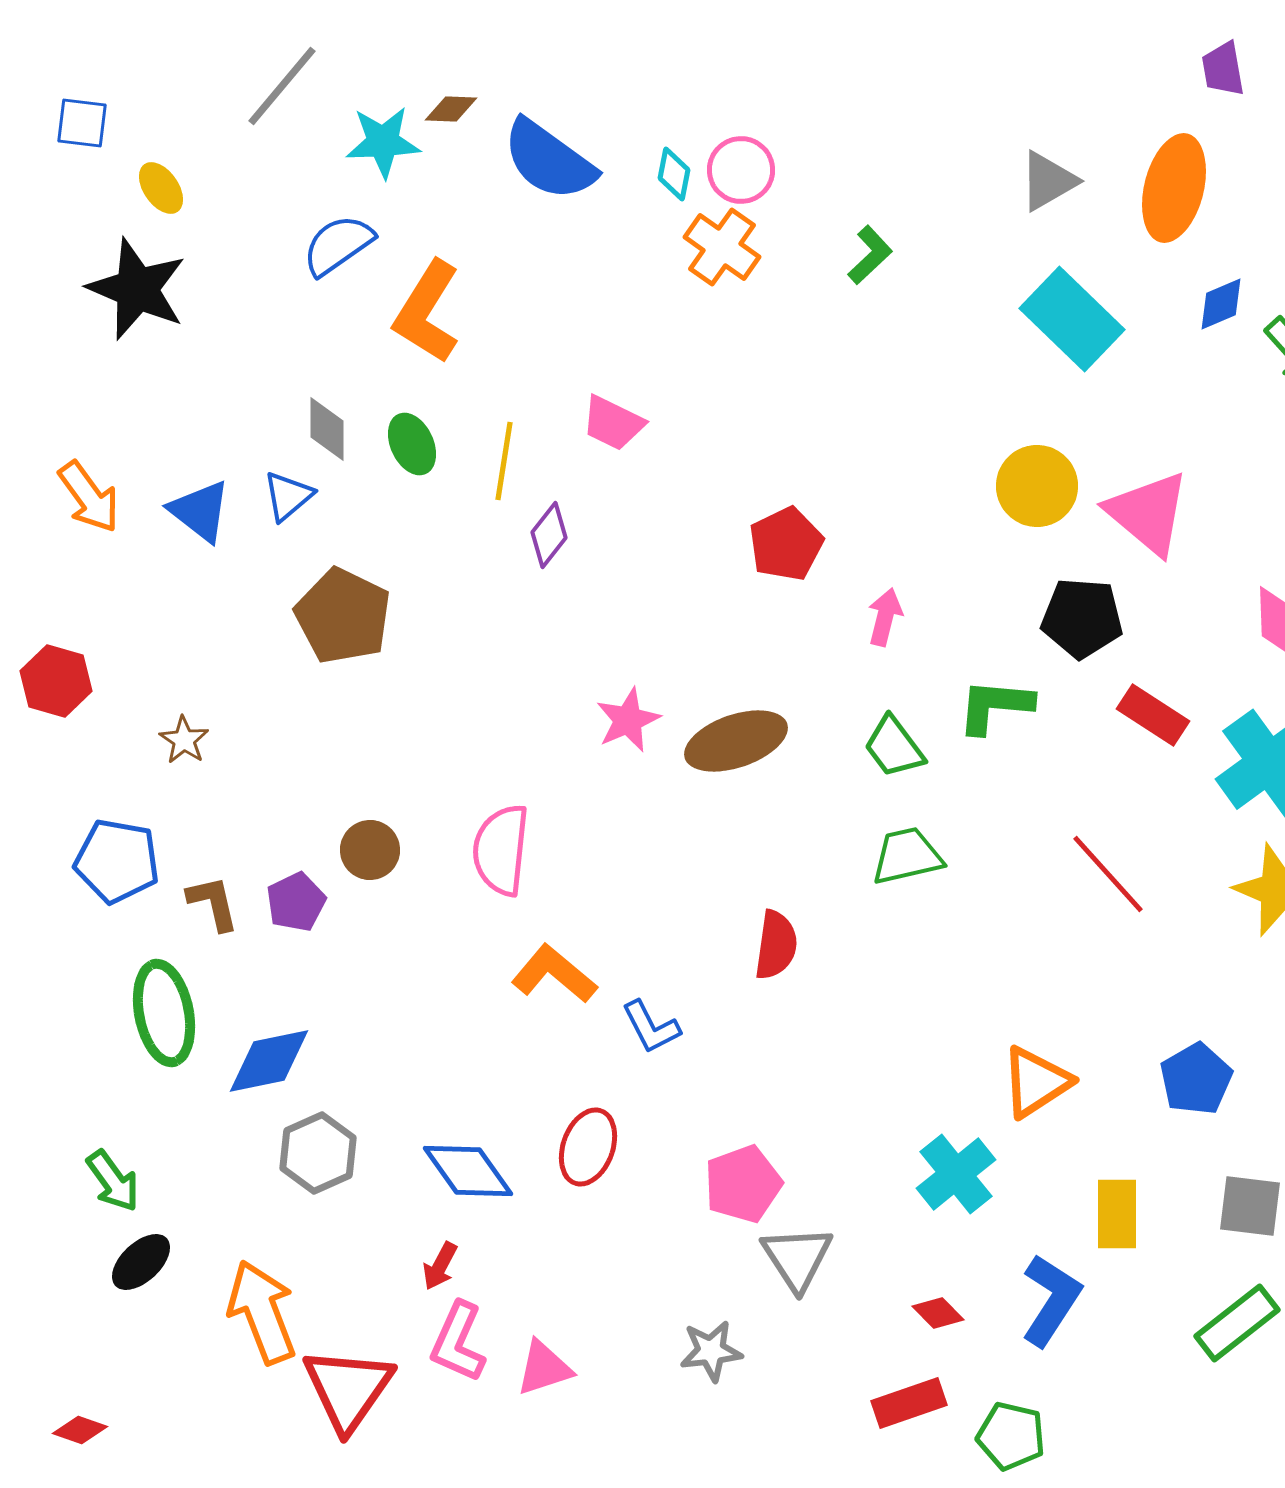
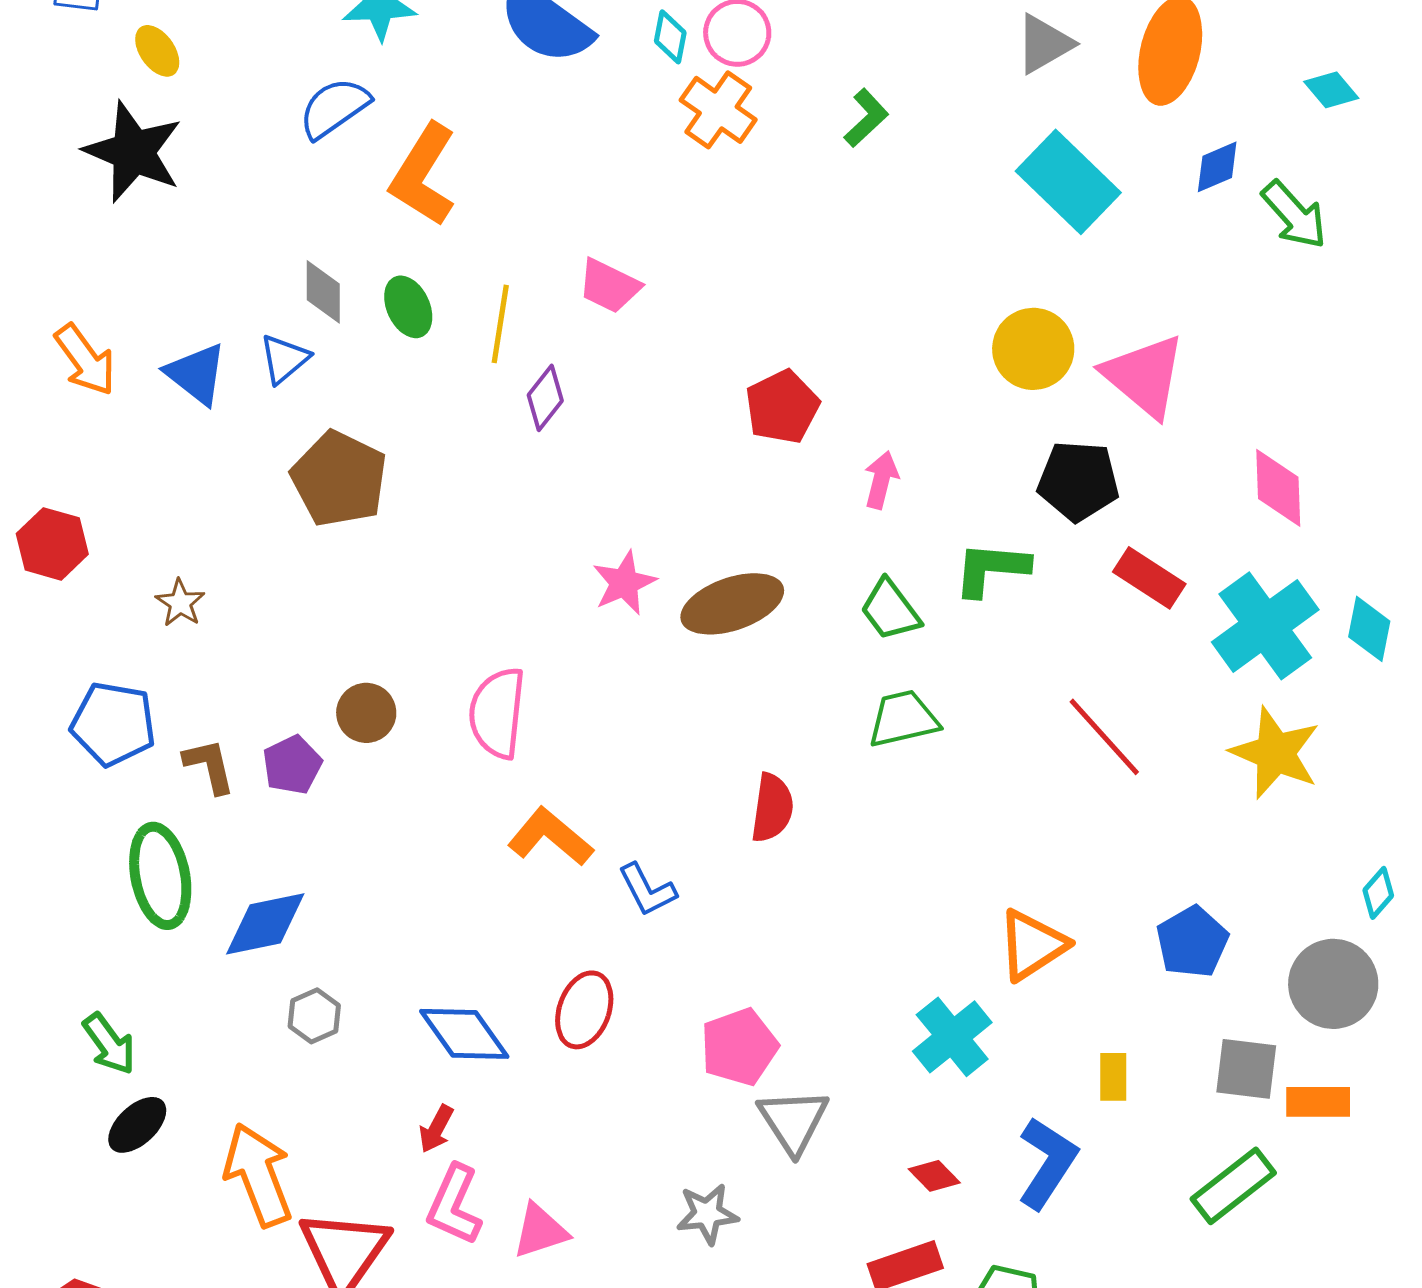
gray hexagon: (318, 1153) -> (314, 1016), size x0.7
yellow rectangle: (1117, 1214) -> (1113, 1077), size x0.7

